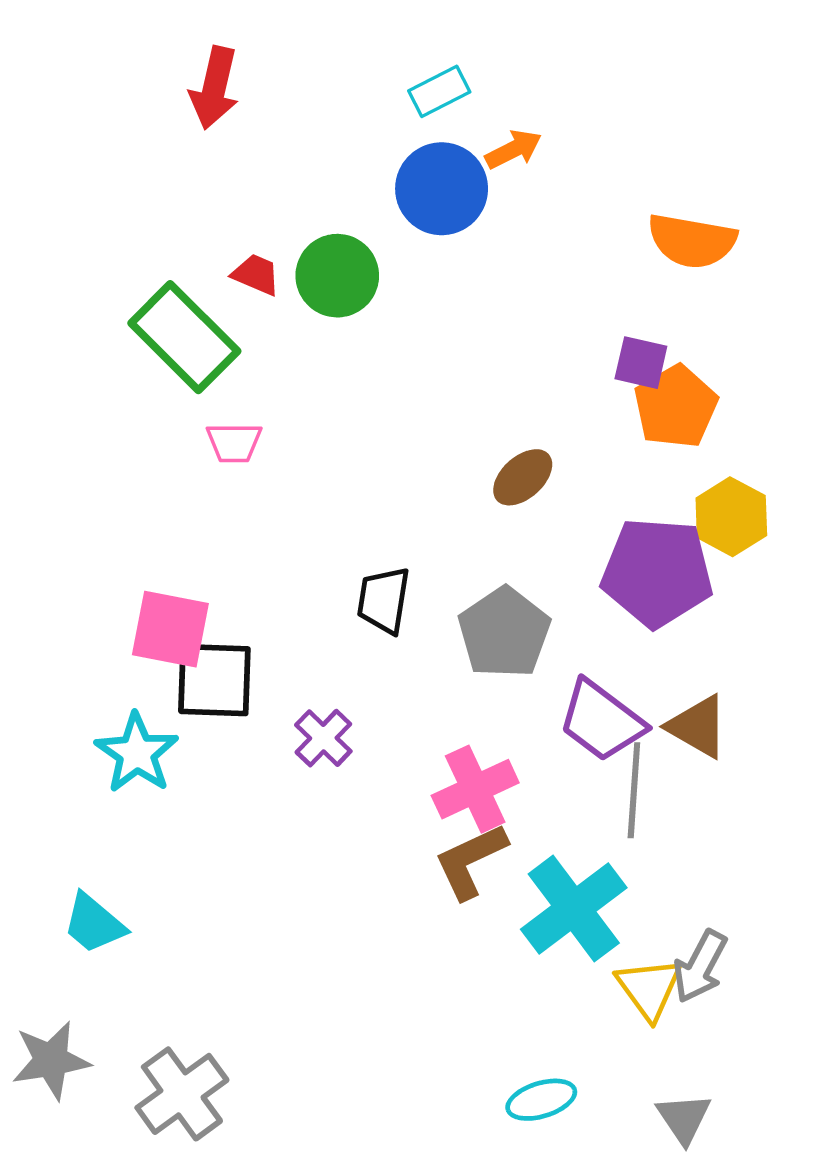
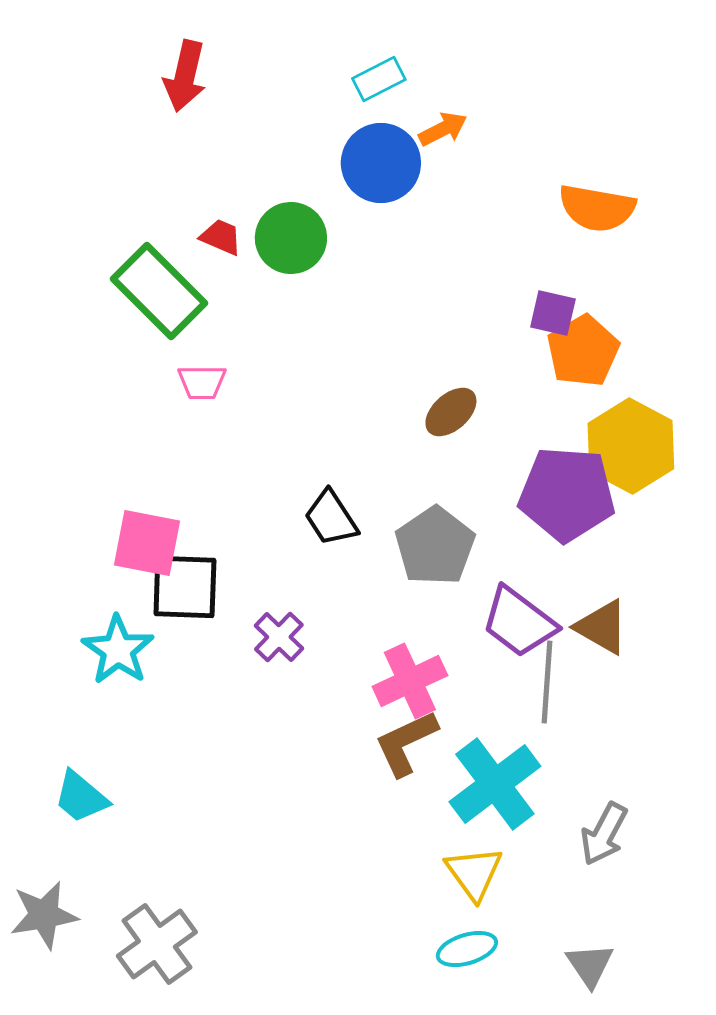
yellow hexagon: (731, 517) -> (631, 446), size x1.4
black trapezoid: (384, 600) -> (331, 518), turned -42
yellow triangle: (649, 988) -> (474, 873), moved

